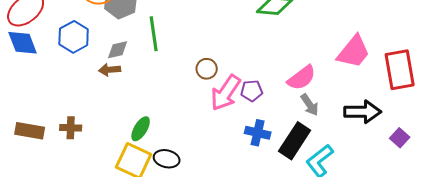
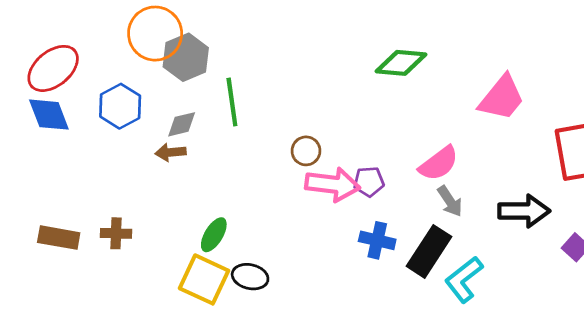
pink trapezoid: (354, 52) -> (502, 98), moved
pink arrow: (226, 93) -> (333, 184), turned -117

